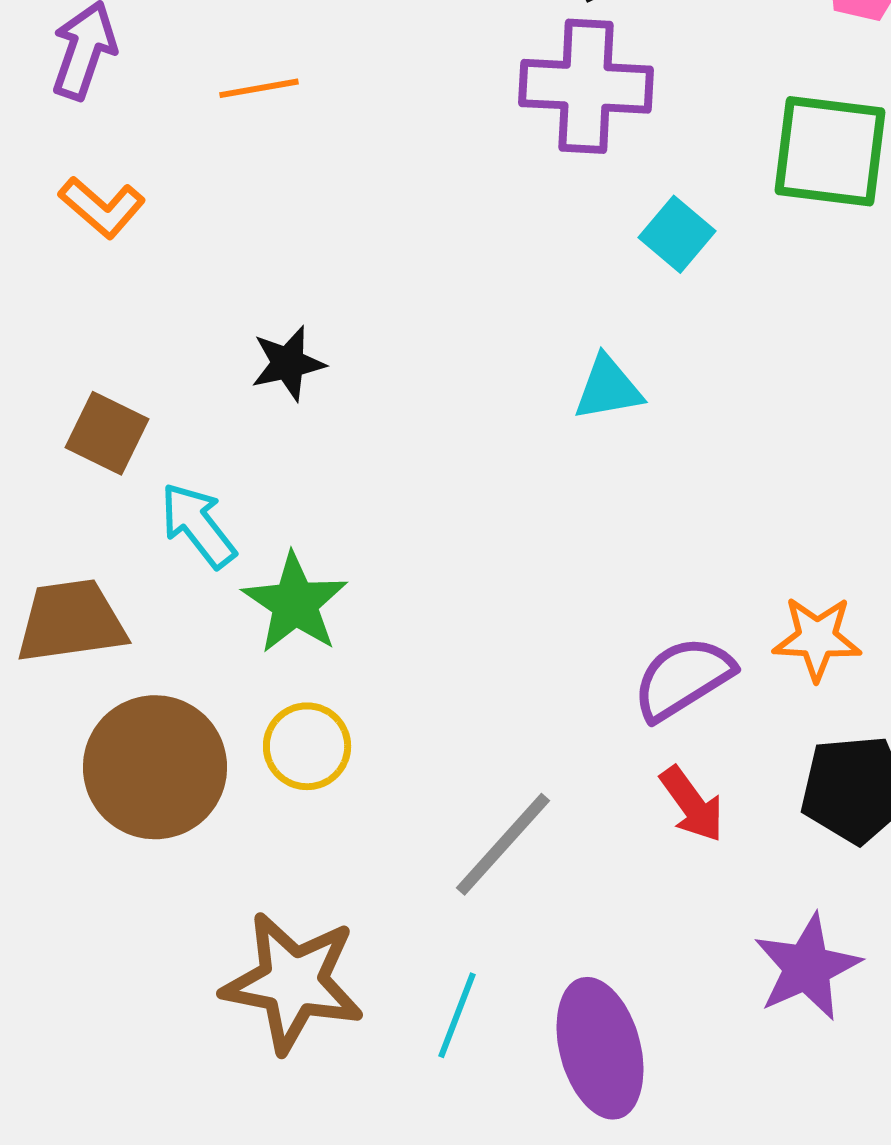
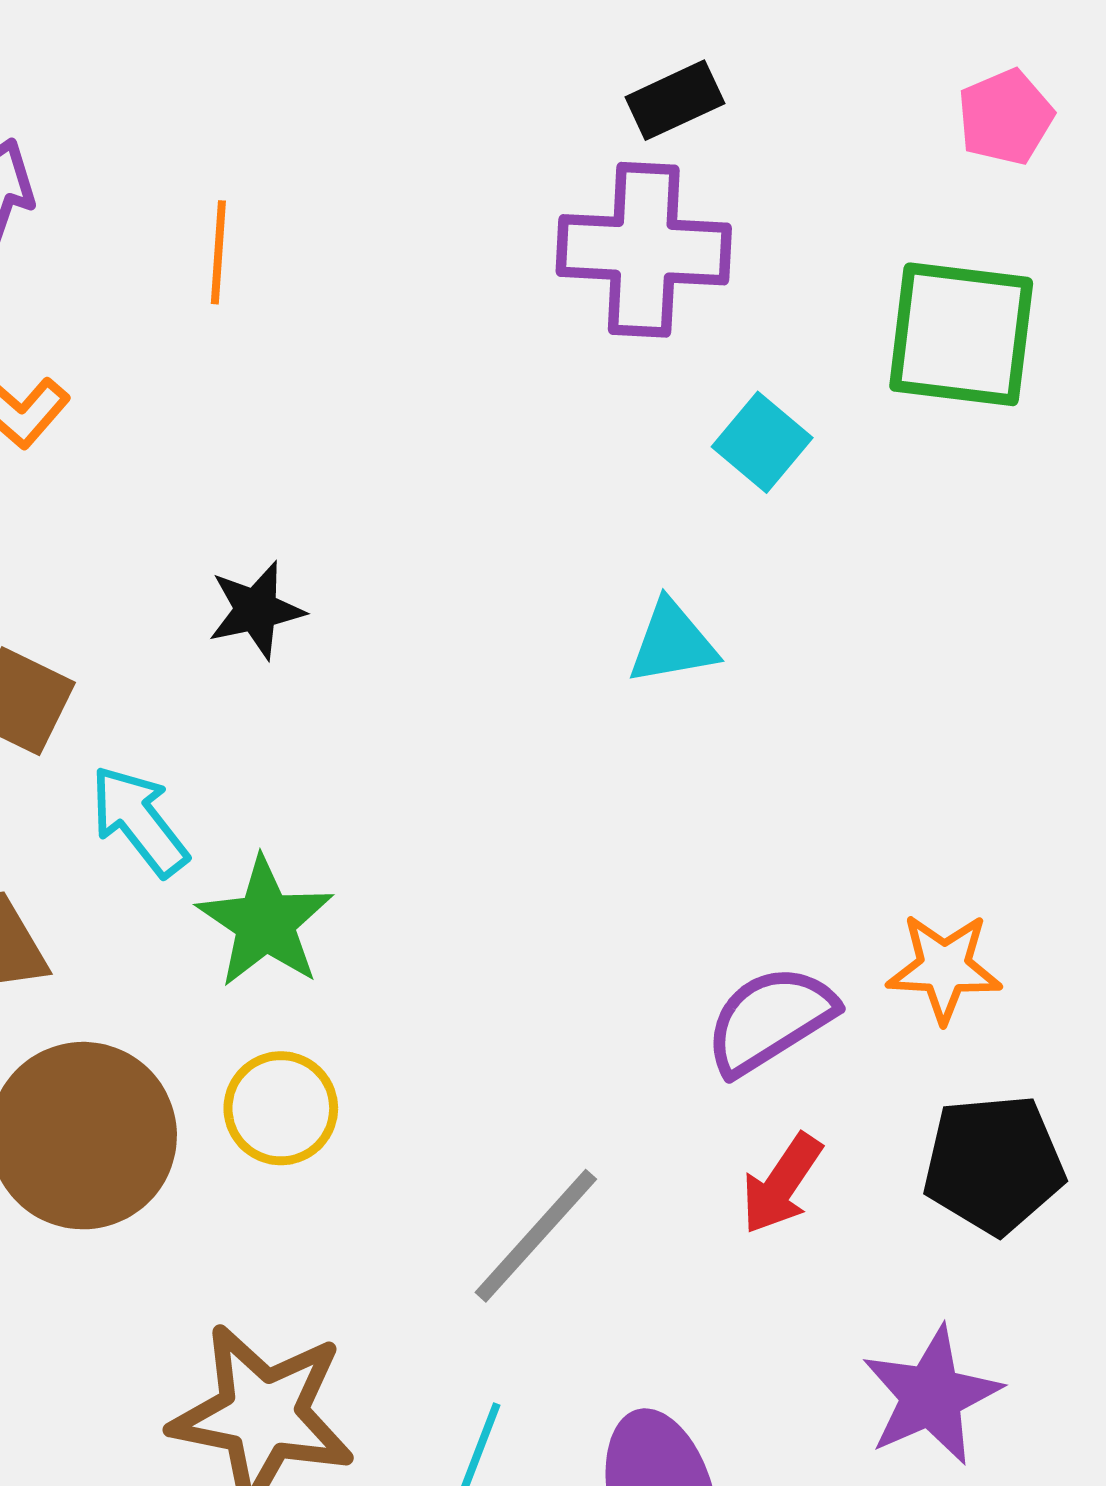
orange line: (259, 88) -> (218, 252), turned -76
red arrow: (692, 804) -> (782, 1184), turned 70

